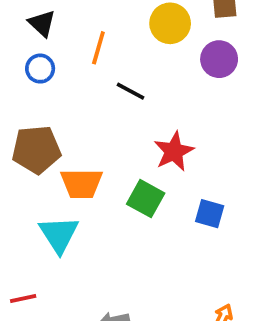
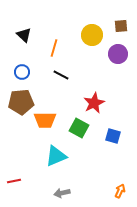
blue circle: (40, 69) -> (22, 72), moved
black line: (131, 91) -> (61, 75), moved
cyan triangle: (59, 234) -> (56, 156), moved, turned 40

